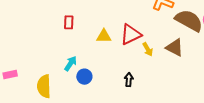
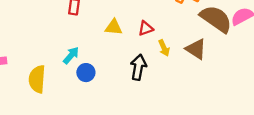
red triangle: (131, 34) -> (146, 28), size x0.6
black arrow: (129, 80) -> (138, 67), moved, size x1.5

